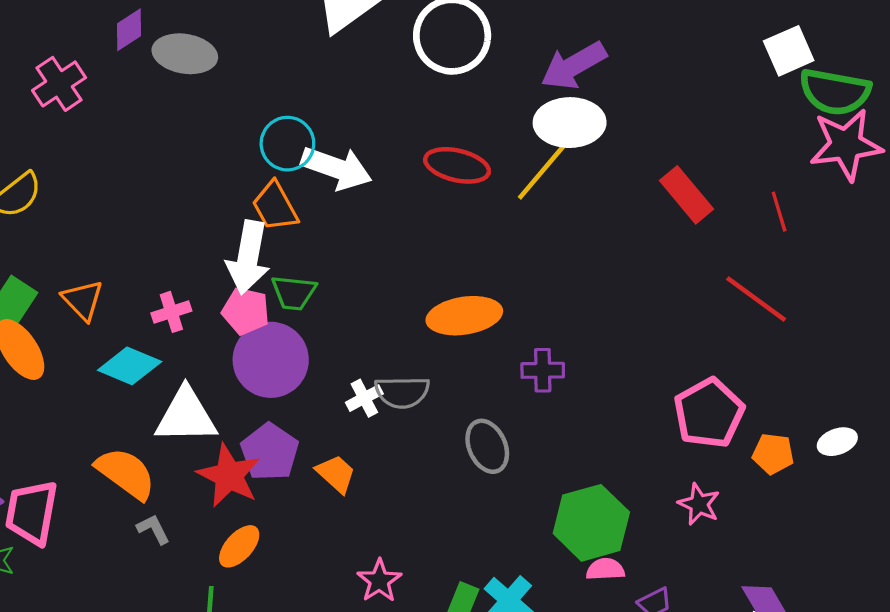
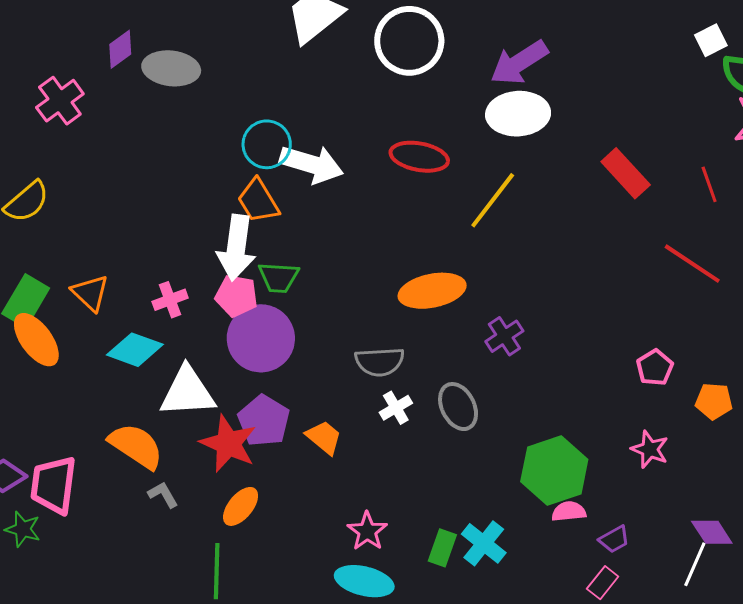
white square: (789, 51) -> (711, 40), size x0.7
yellow line: (543, 170) -> (493, 200), moved
purple cross: (543, 370) -> (504, 336), turned -30
white cross: (364, 398) -> (396, 408), moved
pink pentagon: (709, 413) -> (655, 367), size x0.6

